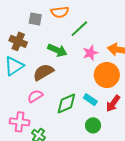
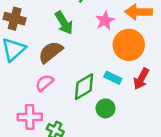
green arrow: (57, 50) -> (64, 23), turned 42
green circle: (93, 125) -> (106, 108), moved

